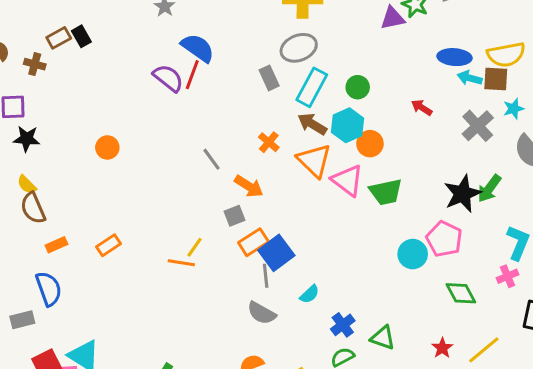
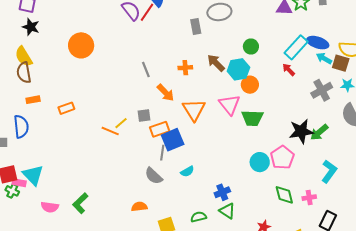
cyan rectangle: (312, 87) -> (296, 47), moved
orange cross: (269, 142) -> (185, 68), turned 32
orange circle: (107, 147) -> (81, 45), size x1.6
orange triangle: (314, 160) -> (194, 110), moved
yellow semicircle: (27, 185) -> (24, 56), size x1.5
gray square: (235, 216) -> (144, 116), moved
pink cross: (507, 276) -> (309, 198), moved
blue cross: (343, 325) -> (222, 192), moved

